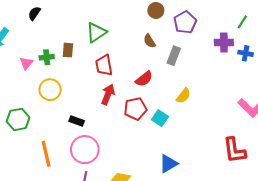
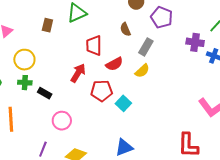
purple pentagon: (185, 22) -> (162, 17), turned -30
green cross: (47, 57) -> (25, 83), moved
red trapezoid: (104, 65) -> (94, 45), moved
yellow semicircle: (183, 96) -> (142, 71), moved
pink circle: (85, 150) -> (62, 121), moved, size x0.7

